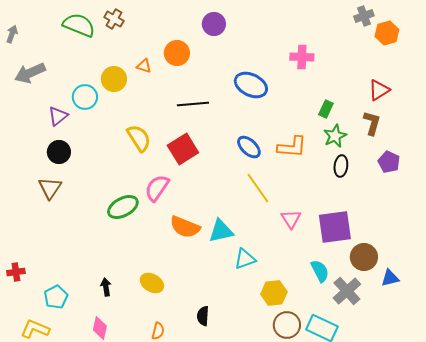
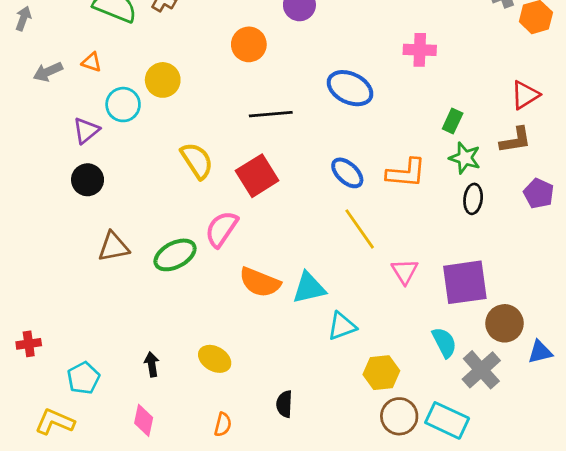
orange triangle: (144, 66) -> (92, 62), moved
gray arrow: (30, 73) -> (48, 72), size x0.7
brown L-shape: (372, 123) -> (515, 140), turned 65
green star: (335, 136) -> (465, 158), turned -30
brown triangle: (50, 188) -> (113, 247), moved, turned 45

